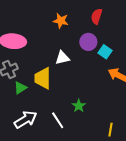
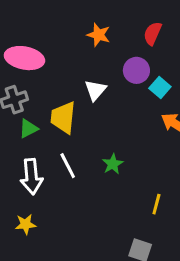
white triangle: (62, 58) -> (95, 90), turned -42
white arrow: (26, 120) -> (31, 177), turned 110
white line: (58, 120) -> (68, 166), moved

